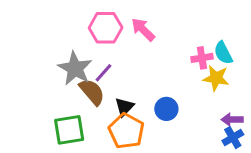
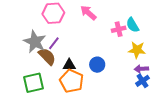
pink arrow: (143, 30) -> (88, 13), moved
yellow star: (216, 78) -> (137, 50), moved
black triangle: (124, 107) -> (69, 65), turned 48

